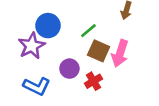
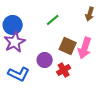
blue circle: (48, 26) -> (13, 25), moved
green line: (88, 31) -> (53, 20), moved

